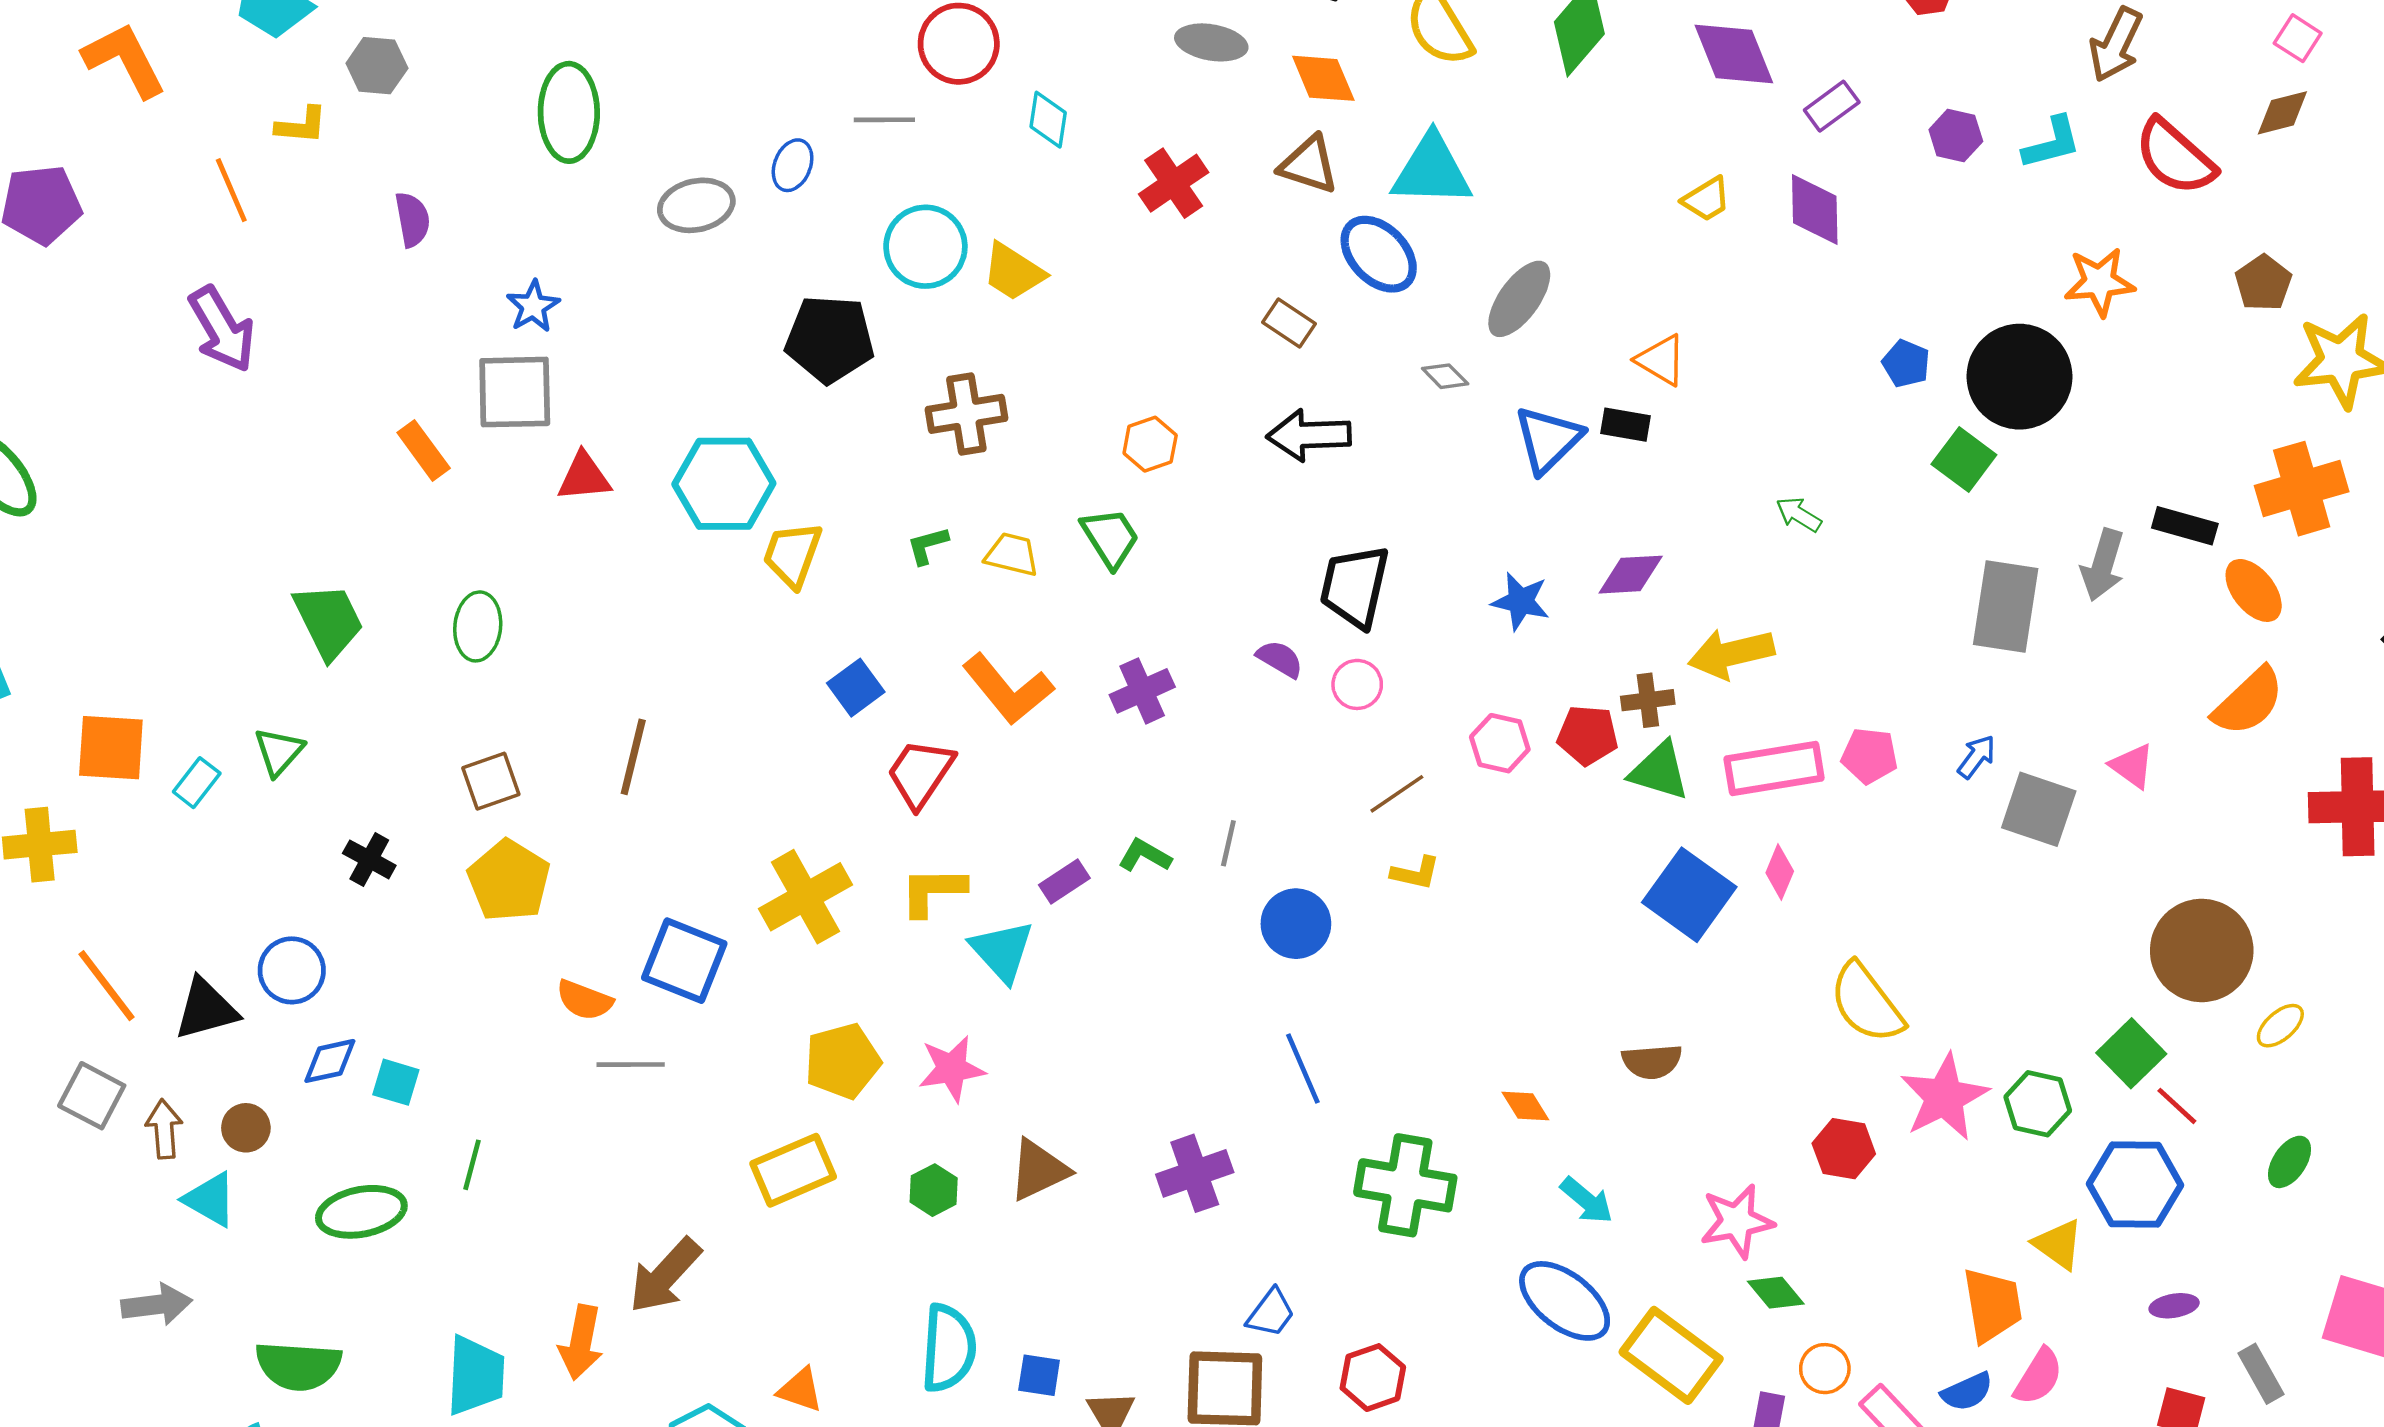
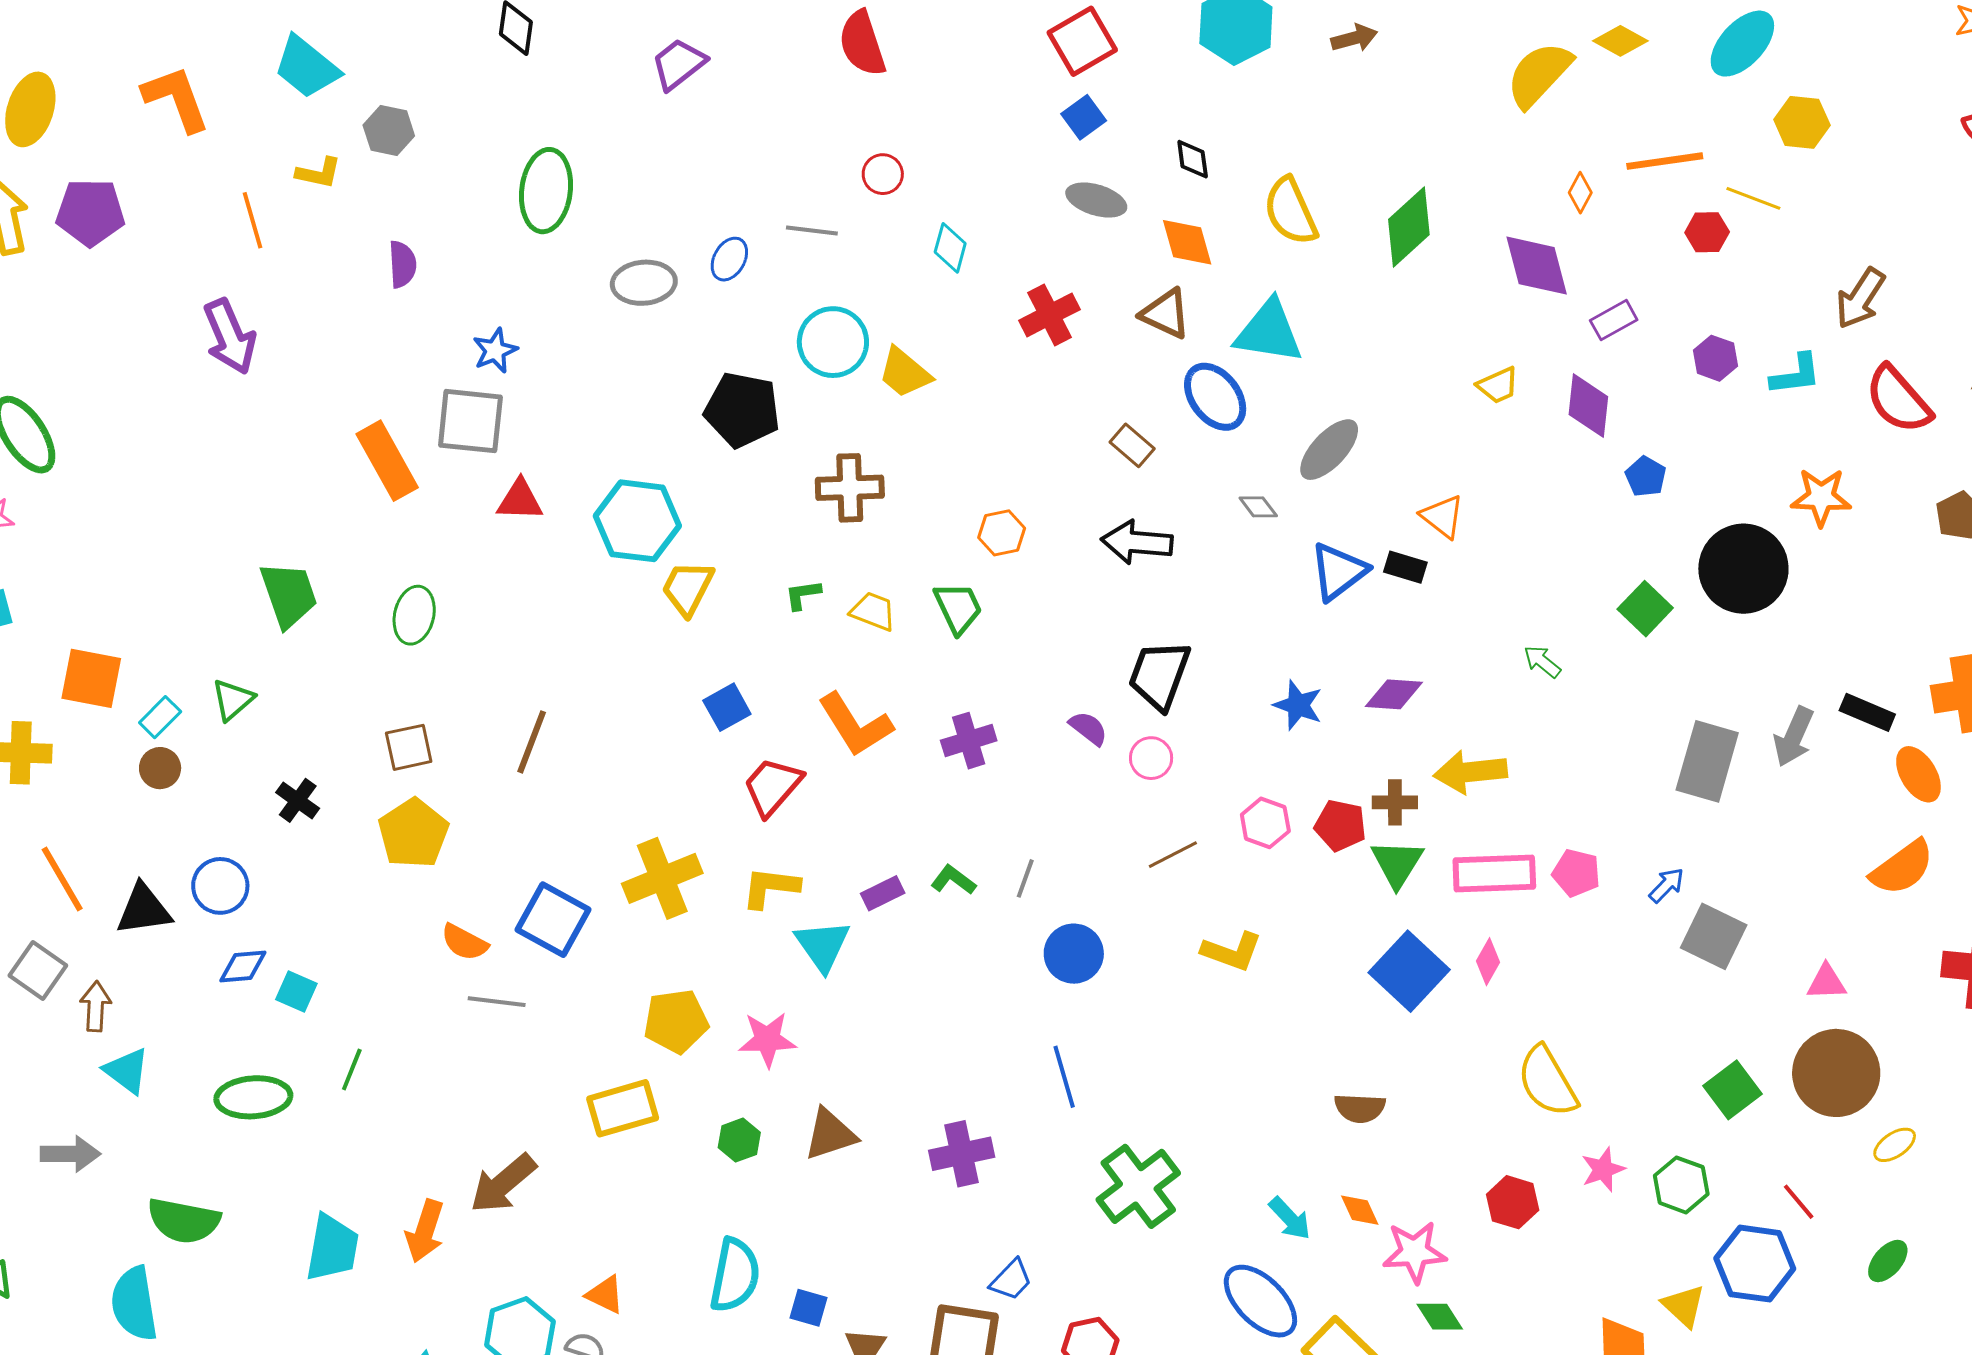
red circle: (959, 44) -> (883, 174), size x0.6
blue pentagon: (1906, 364) -> (1646, 476), moved
orange rectangle: (424, 450) -> (387, 461), size x1.5
green square: (1964, 459) -> (1645, 609), moved
pink triangle: (2132, 766) -> (1826, 982), moved, turned -45
green triangle: (1659, 771) -> (1397, 863), turned 38
yellow L-shape: (1416, 873) -> (1232, 952), moved, size x1.4
green square: (2131, 1053) -> (1732, 1090), moved
pink star: (1944, 1097) -> (1603, 1169), size x0.6
orange diamond: (1525, 1106) -> (1360, 1210), moved
brown circle: (246, 1128) -> (160, 768), moved
green cross: (1405, 1185) -> (1138, 1186), turned 36

